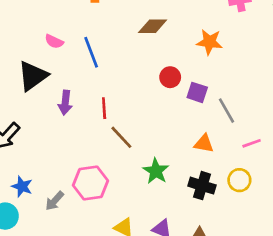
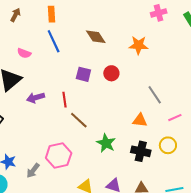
brown diamond: (153, 26) -> (96, 37), turned 60
blue line: (91, 52) -> (54, 41), moved
purple square: (197, 92) -> (83, 74), moved
purple arrow: (65, 103) -> (36, 98), turned 72

